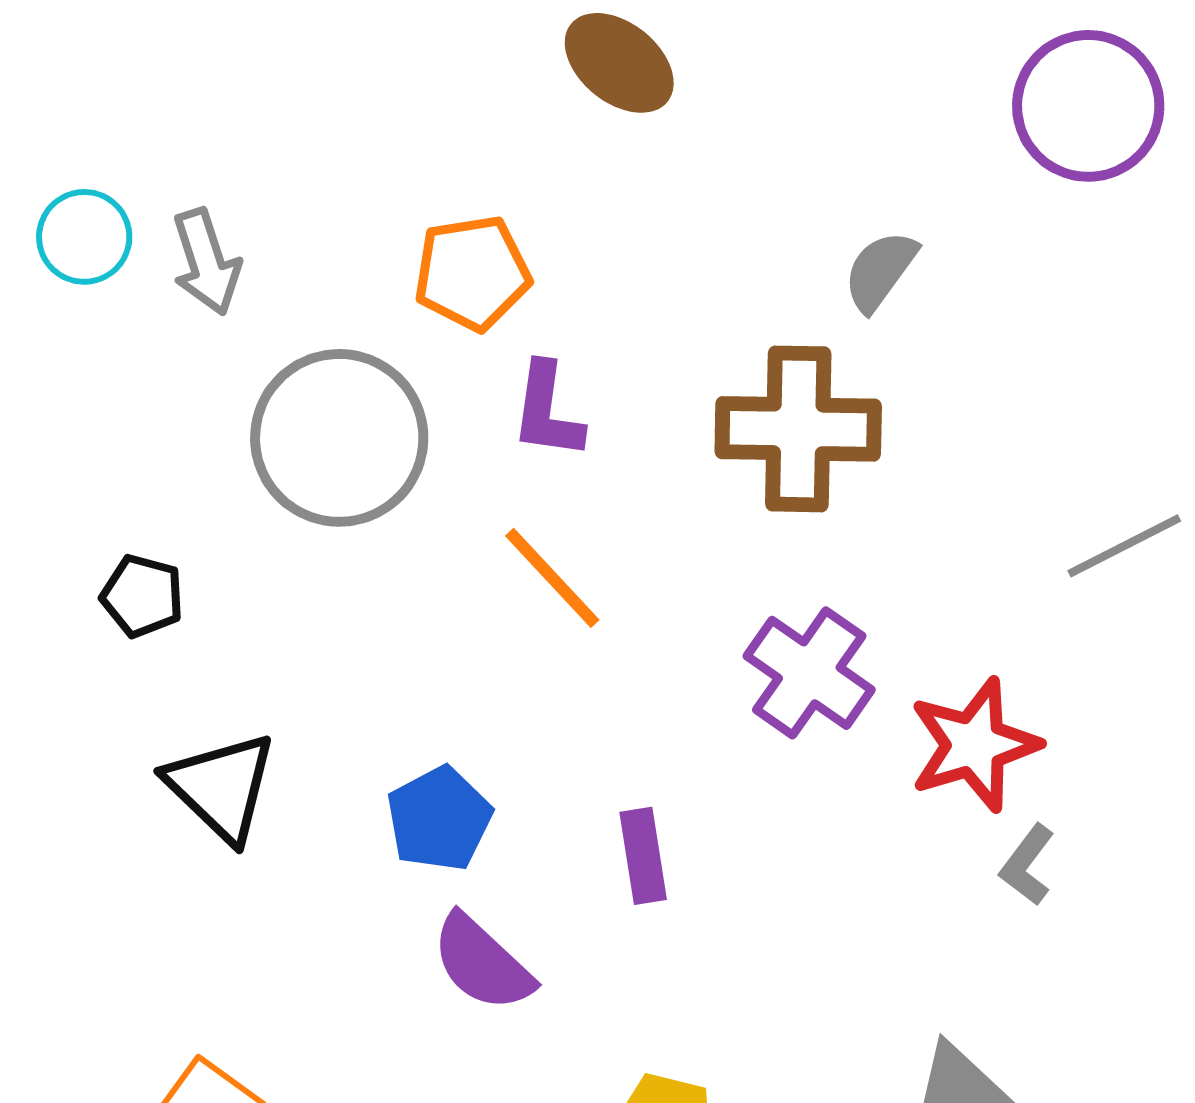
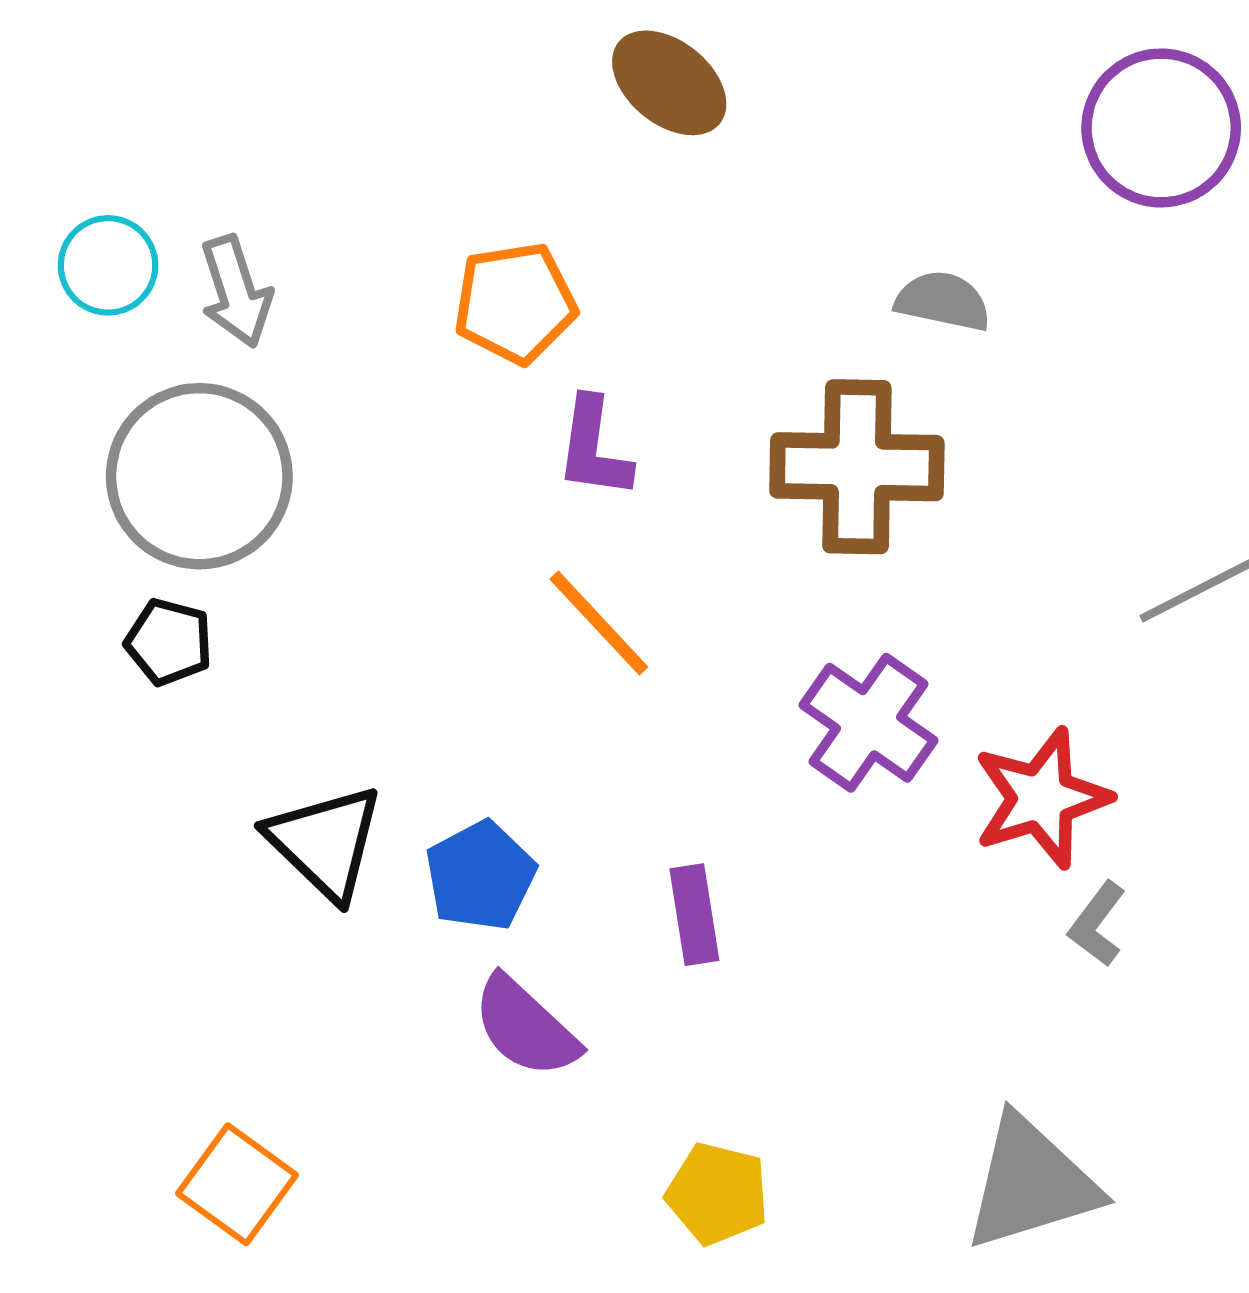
gray semicircle: (880, 271) -> (943, 301), turned 66
gray circle: (339, 438) -> (199, 476), moved
black triangle: (221, 787) -> (325, 842), moved

